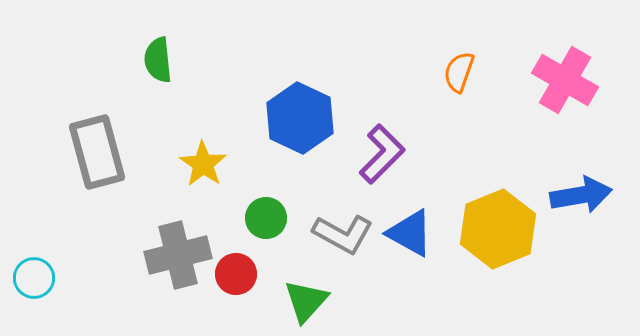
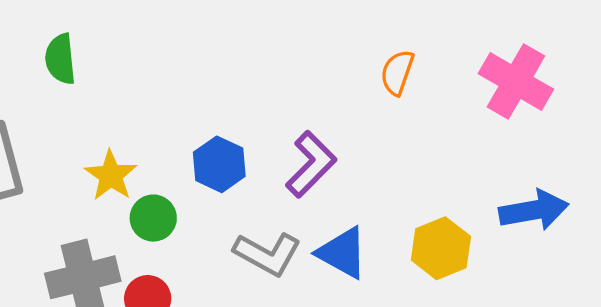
blue hexagon: (300, 118) -> (219, 164), moved, size x0.7
green circle: (266, 218) -> (153, 218), moved
yellow hexagon: (498, 229) -> (441, 248), size x0.7

